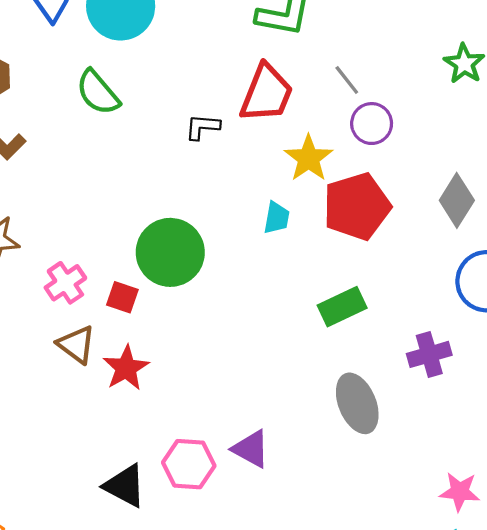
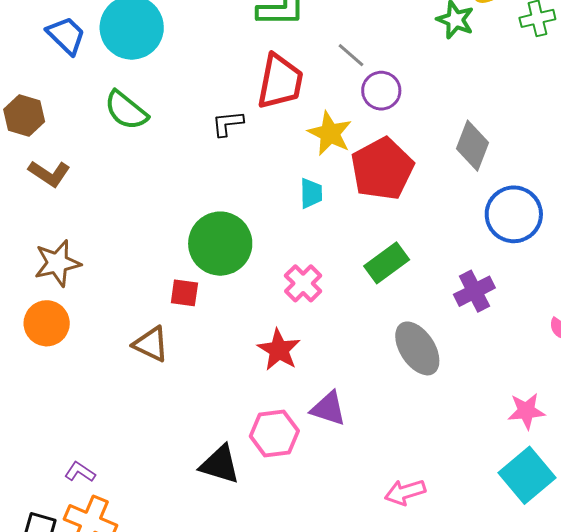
pink cross: (65, 283) -> (303, 283), moved
red star: (126, 368) -> (279, 350), moved

